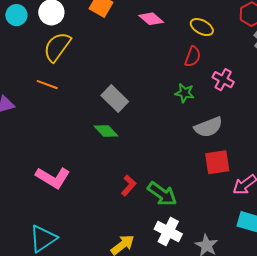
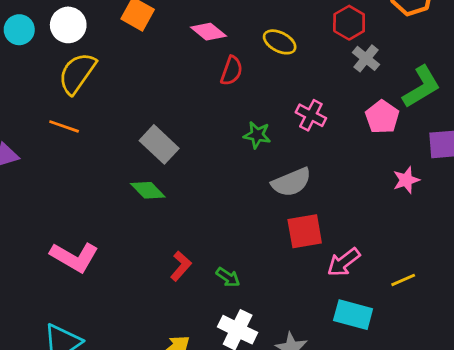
red semicircle: (193, 57) -> (232, 71), moved
green arrow: (162, 194) -> (228, 277), size x0.6

